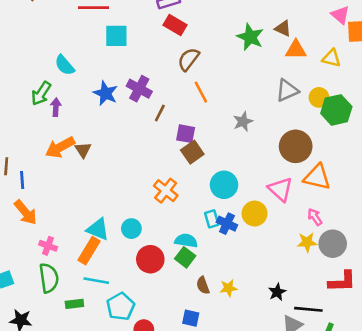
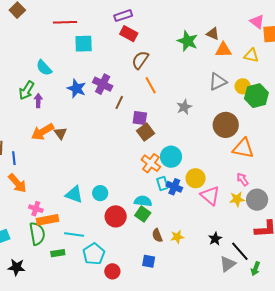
pink triangle: (280, 189) -> (210, 196), moved
orange cross: (166, 191) -> (151, 163), moved
orange rectangle: (89, 251) -> (48, 220), moved, turned 50
black line: (308, 309) -> (240, 251), turned 45

